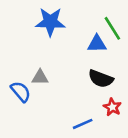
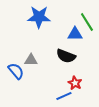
black semicircle: (101, 79) -> (66, 56), moved
red star: (112, 107) -> (75, 83), moved

